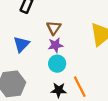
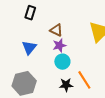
brown triangle: (54, 28) -> (56, 30), turned -32

